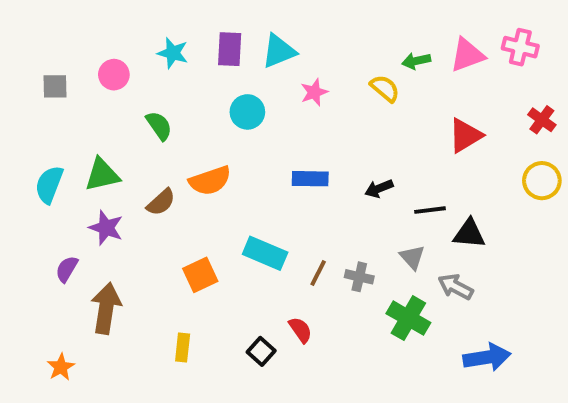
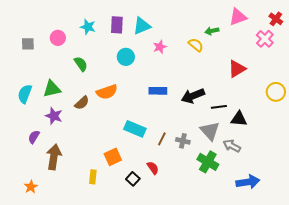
pink cross: (520, 47) -> (265, 39), moved, turned 30
pink triangle: (467, 55) -> (238, 17), moved
red cross: (542, 120) -> (276, 19), moved
black arrow: (379, 188) -> (193, 96), size x1.6
gray triangle: (412, 257) -> (210, 131), size x1.5
orange square: (200, 275) -> (113, 157), moved

